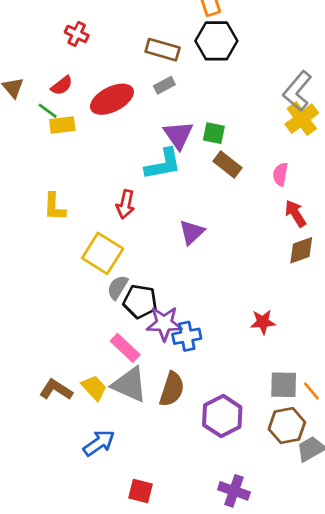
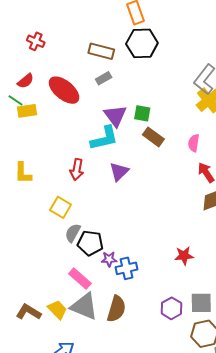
red ellipse: (112, 99) -> (64, 90), turned 68
purple triangle: (192, 232) -> (119, 172), moved
yellow square: (103, 253) -> (61, 207), size x0.7
purple star: (164, 323) -> (109, 259), size x0.6
purple hexagon: (222, 416) -> (171, 308), moved, size x0.7

